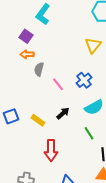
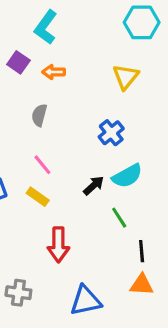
orange arrow: (27, 54) -> (54, 72), moved
pink line: (58, 84) -> (42, 165), moved
black arrow: (63, 113) -> (94, 186), moved

